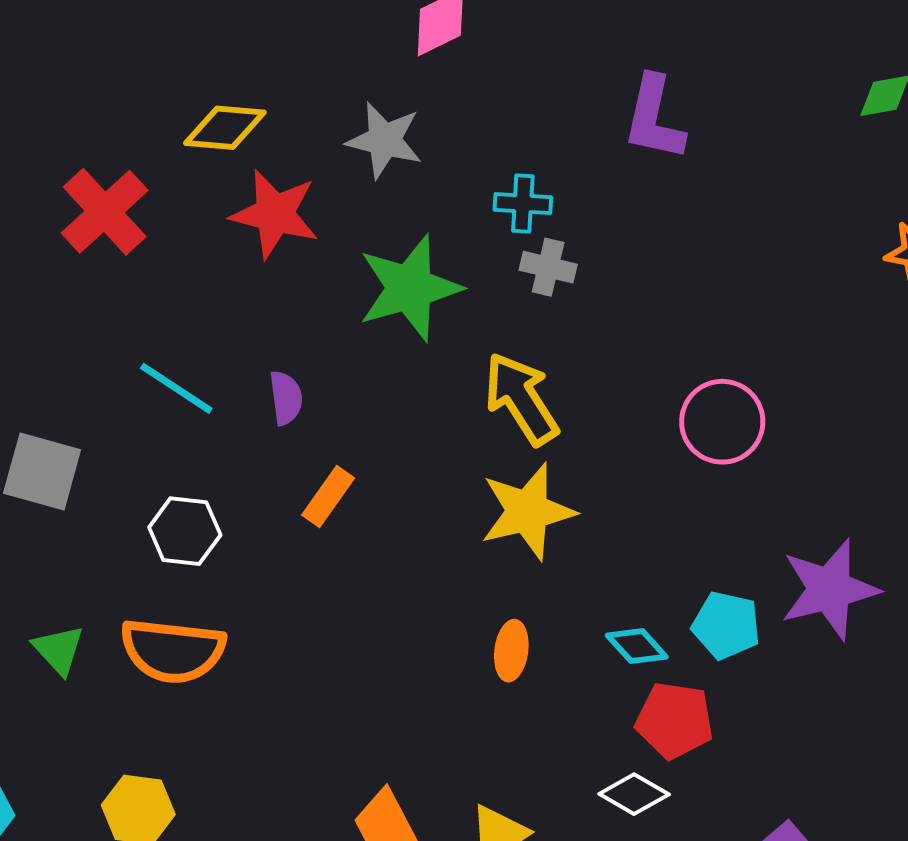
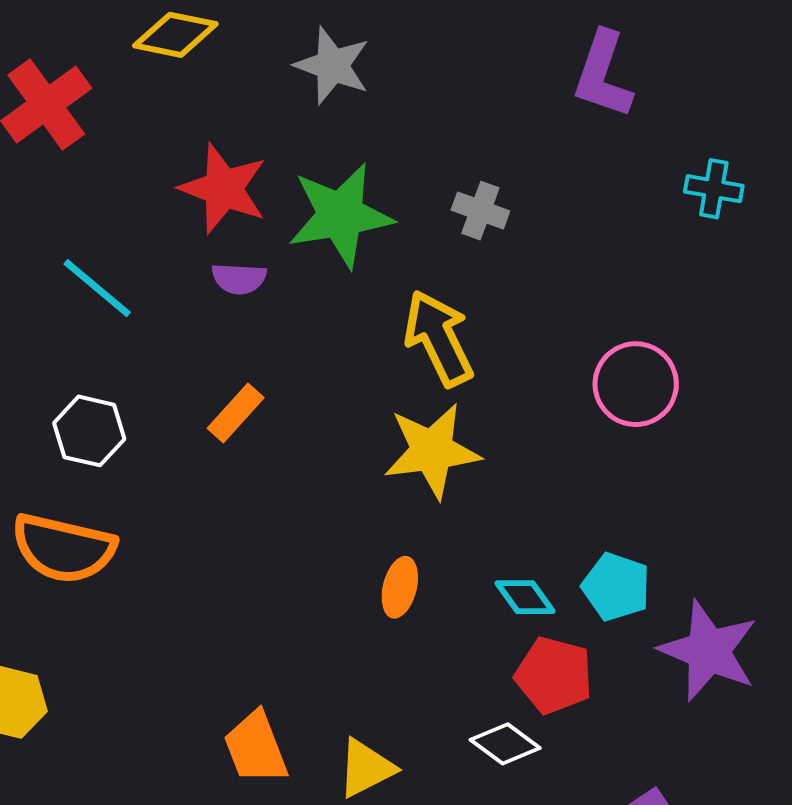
cyan cross: (523, 204) -> (714, 189), moved
red star: (275, 214) -> (223, 189), moved
purple semicircle: (286, 398) -> (239, 279), moved, turned 94
purple star: (830, 589) -> (708, 651), moved, turned 30

